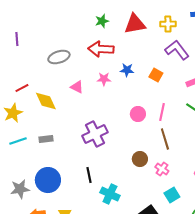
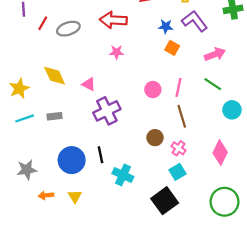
blue star: (127, 70) -> (166, 26), moved
pink triangle: (77, 87) -> (89, 84), moved
red line: (22, 88) -> (43, 23), moved, turned -32
blue circle: (48, 180) -> (72, 160), moved
cyan square: (172, 195) -> (177, 172), moved

